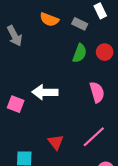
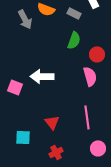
gray arrow: (15, 36) -> (25, 19), moved
red circle: (105, 52) -> (97, 54), moved
pink line: (94, 137) -> (87, 117), turned -55

